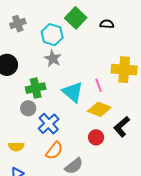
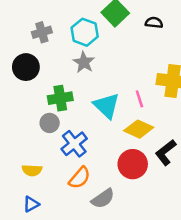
gray cross: (18, 24) -> (42, 32), moved
red circle: (96, 137) -> (133, 164), size x1.5

